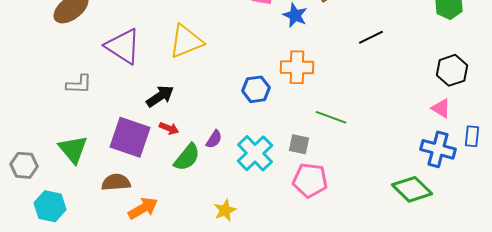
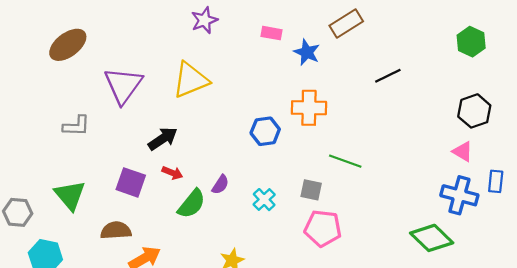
purple triangle: (123, 46) -> (123, 85), turned 33
purple square: (130, 137) -> (131, 182), size x0.7
cyan cross: (255, 153) -> (264, 200), size x0.6

